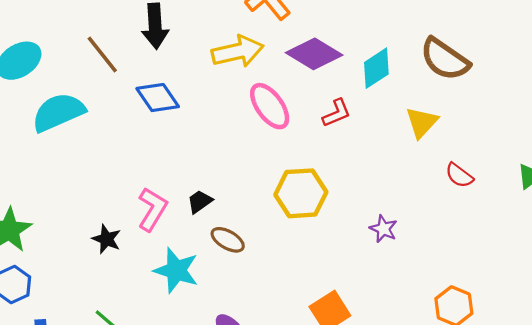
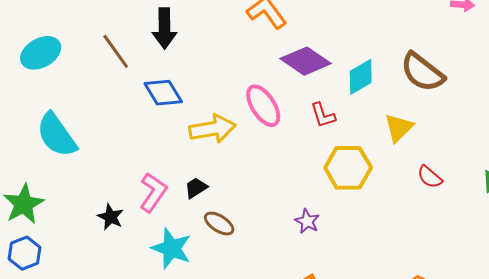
yellow arrow: (238, 51) -> (212, 129), moved
cyan semicircle: (58, 112) -> (57, 135), moved, turned -105
red L-shape: (337, 113) -> (323, 115), turned 92
yellow hexagon: (301, 193) -> (348, 168), moved
purple star: (383, 229) -> (307, 221), moved

